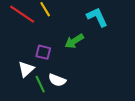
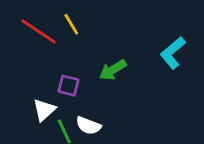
cyan L-shape: (97, 17) -> (173, 53), moved, turned -105

